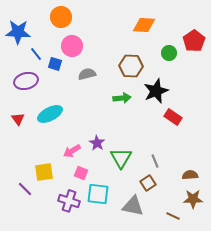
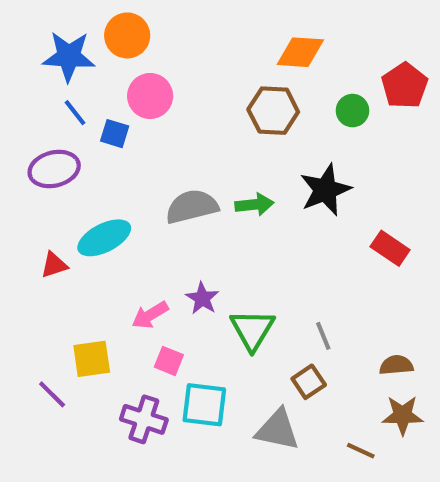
blue star: (18, 32) -> (69, 56), moved
brown hexagon: (131, 66) -> (273, 111), moved
gray semicircle: (87, 74) -> (192, 207), moved, size x1.4
red rectangle: (173, 117) -> (390, 248), moved
red triangle: (18, 119) -> (54, 265), moved, turned 48

